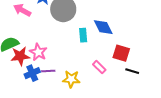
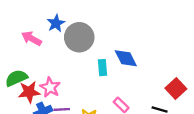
red square: (121, 53) -> (176, 89), moved, turned 30

